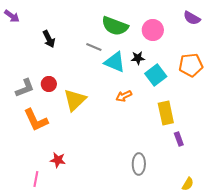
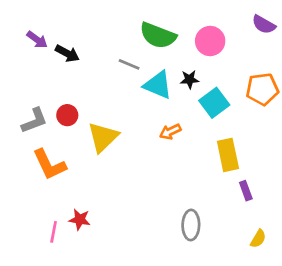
purple arrow: (12, 16) -> (37, 40), moved
black arrow: (49, 39) -> (67, 53), turned -36
pink line: (36, 179) -> (54, 232), moved
yellow semicircle: (188, 184) -> (258, 239), moved

